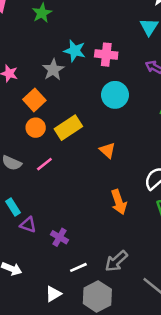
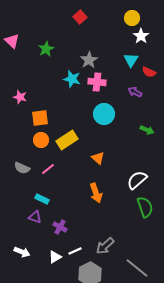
gray star: (53, 70) -> (89, 60), moved
orange square: (34, 100) -> (40, 118), turned 36
orange arrow: (119, 202) -> (96, 193), moved
cyan rectangle: (13, 207) -> (42, 199), moved, turned -32
white triangle: (53, 294) -> (55, 257), moved

